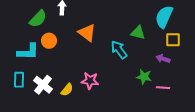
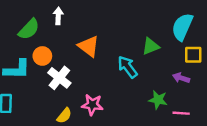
green triangle: (138, 33) -> (151, 46), turned -35
white cross: (43, 85) -> (59, 78), moved

